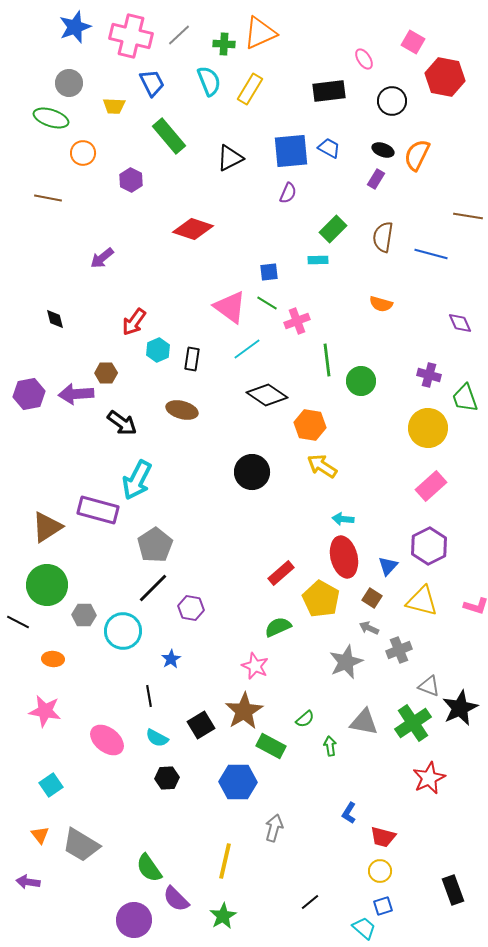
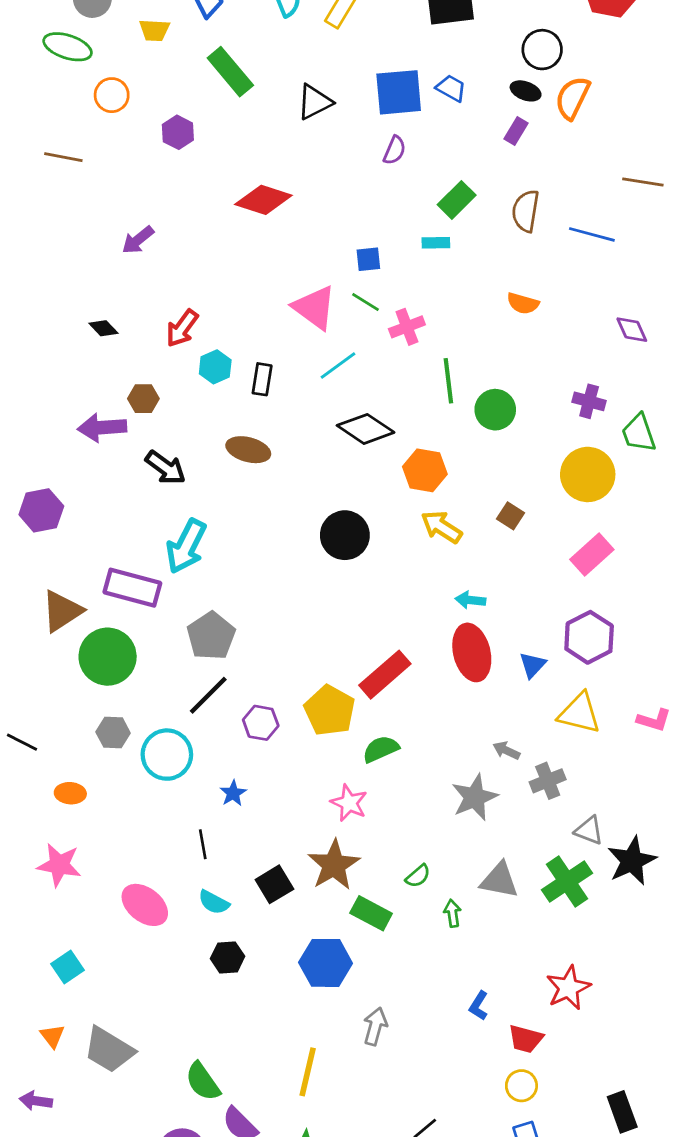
black circle: (392, 101) -> (542, 50), moved
black diamond: (55, 319) -> (103, 328), moved, turned -30
purple hexagon: (29, 394) -> (41, 510), moved
red rectangle: (281, 573) -> (385, 675), size x1.4
green circle: (47, 585) -> (108, 657), moved
brown square: (372, 598) -> (510, 516), moved
yellow pentagon: (321, 599) -> (330, 710), moved
red star: (429, 778) -> (568, 988), moved

